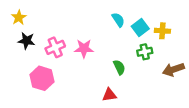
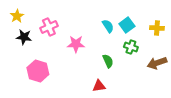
cyan semicircle: (118, 20) -> (108, 26), moved
yellow cross: (162, 31) -> (157, 28), moved
pink cross: (55, 47) -> (49, 27), moved
green cross: (145, 52) -> (131, 47), turned 32

